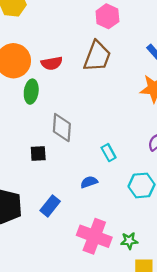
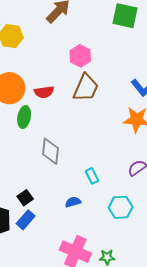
pink hexagon: (107, 16) -> (80, 56), moved
black square: (38, 154) -> (25, 198), moved, turned -35
blue rectangle: (50, 206) -> (26, 220), moved

